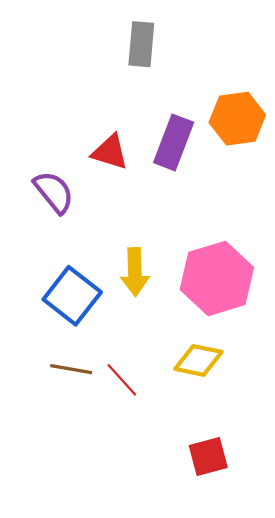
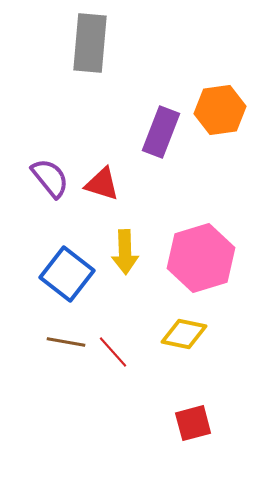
gray rectangle: (141, 44) -> (90, 43), moved, size x1.4
red triangle: (110, 152) -> (102, 184), moved

